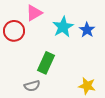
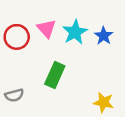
pink triangle: (34, 13) -> (46, 29), moved, turned -42
gray semicircle: (32, 86) -> (14, 95), moved

